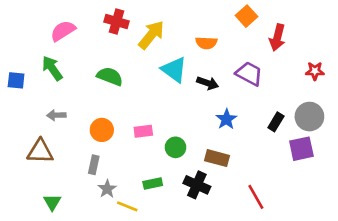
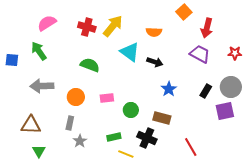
red cross: (117, 21) -> (87, 27), moved
purple trapezoid: (249, 74) -> (200, 54), moved
green semicircle: (110, 76) -> (90, 65), moved
gray arrow: (56, 115) -> (42, 86), size x1.6
brown triangle: (40, 151) -> (31, 125), moved
yellow line: (127, 206) -> (126, 154), moved

